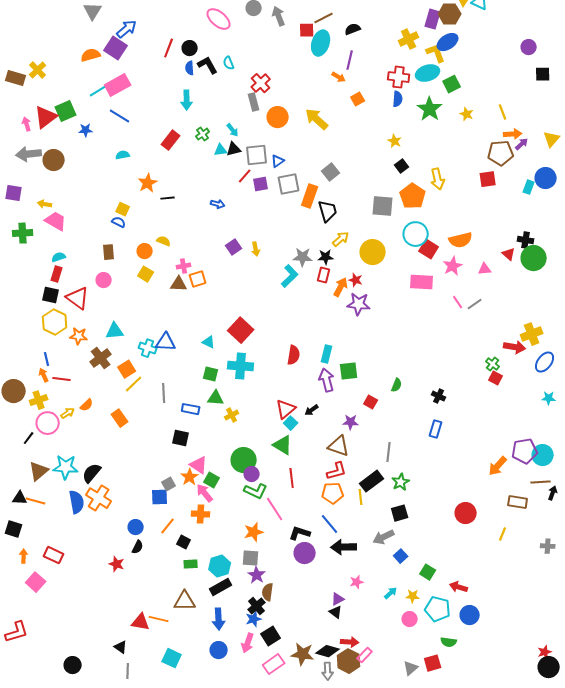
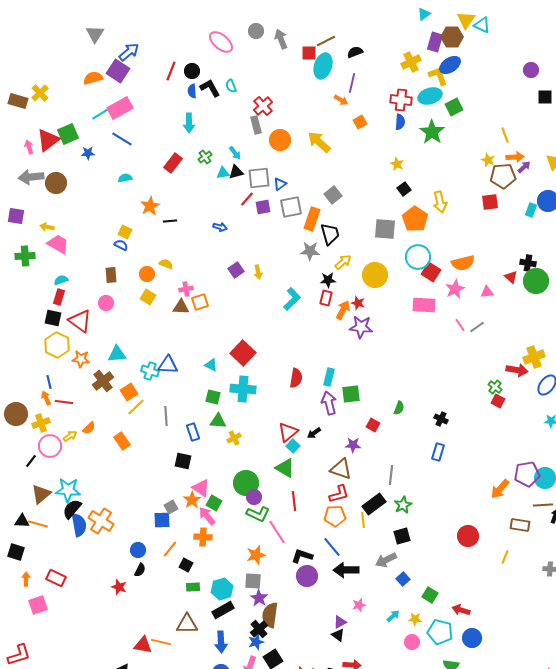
yellow star: (467, 114) -> (488, 160), moved
gray star: (303, 257) -> (310, 251), moved
blue rectangle: (191, 409) -> (193, 432), turned 60
black semicircle: (92, 473) -> (72, 509), moved
pink square: (36, 582) -> (38, 605), turned 30
brown semicircle: (268, 592) -> (270, 615), size x1.4

